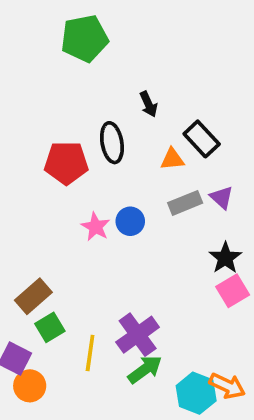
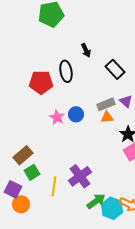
orange triangle: (172, 159) -> (107, 117), moved
green arrow: (145, 369) -> (96, 201), moved

